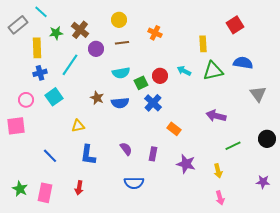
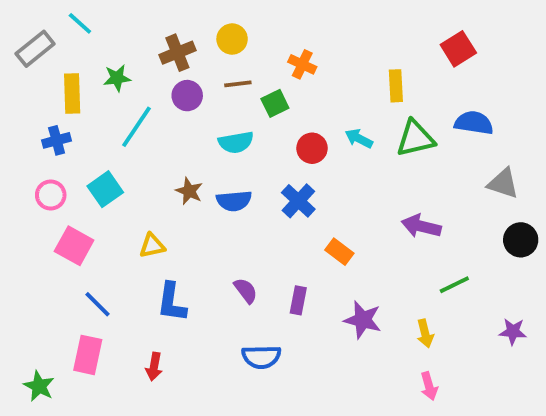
brown cross: (80, 30) -> (177, 53), moved, turned 30
green star: (56, 33) -> (117, 78), moved
blue cross: (40, 73) -> (57, 140), moved
green square: (141, 83) -> (275, 103), moved
gray triangle: (258, 94) -> (503, 183), turned -36
pink square: (16, 126) -> (74, 246), moved, turned 36
black circle: (267, 139) -> (521, 240), moved
purple star: (263, 182) -> (513, 332), moved
green star: (20, 189) -> (39, 386), moved
pink rectangle: (45, 193) -> (88, 355), moved

